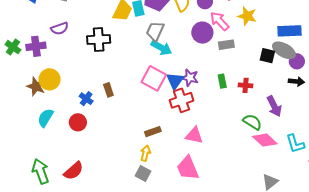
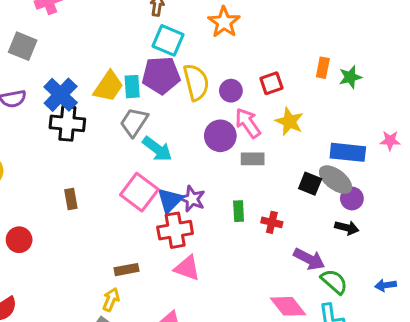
gray trapezoid: (155, 31) -> (134, 122), moved
blue cross: (86, 99) -> (61, 95), moved, size x1.6
purple arrow: (274, 106) -> (309, 259), turned -45
green semicircle: (252, 122) -> (334, 282), moved
pink triangle: (194, 135) -> (187, 268), moved

